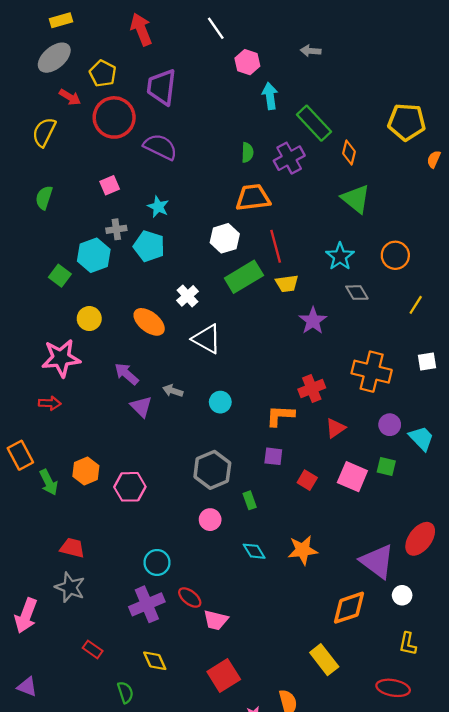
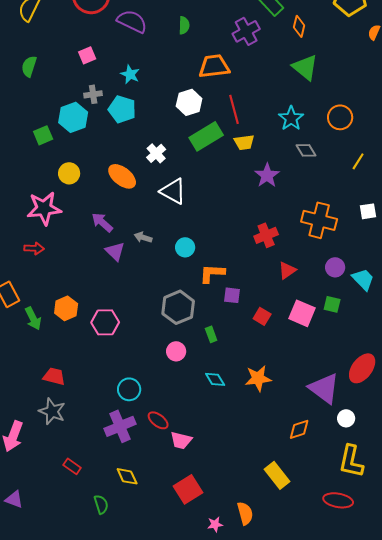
green semicircle: (247, 152) -> (184, 25), moved
green square: (60, 276) -> (43, 135), turned 30
orange L-shape: (280, 416) -> (212, 273), moved
orange diamond: (349, 608) -> (299, 429), size x0.7
yellow L-shape: (408, 644) -> (351, 461), size x1.6

